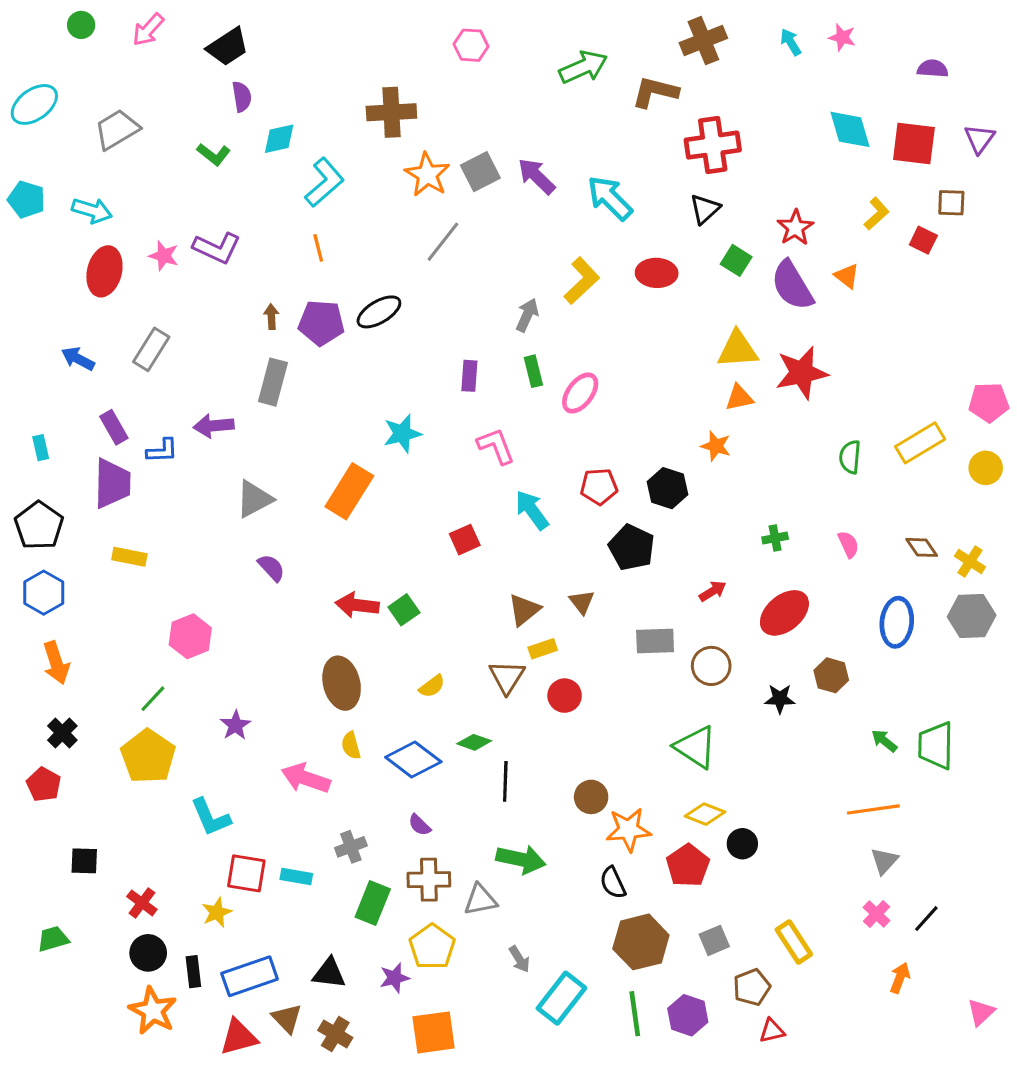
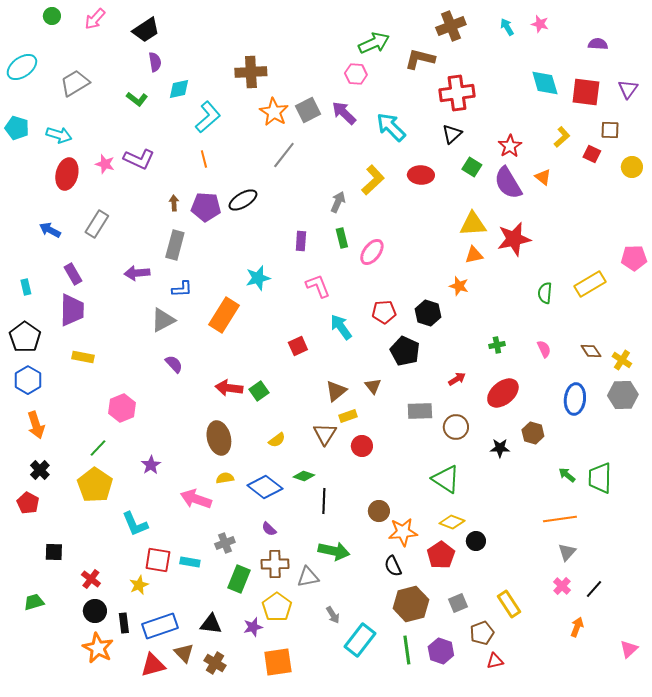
pink hexagon: (471, 45) -> (356, 74), moved
blue L-shape: (162, 451) -> (182, 289), moved
yellow circle: (986, 468) -> (632, 167), moved
yellow semicircle: (351, 745) -> (225, 478), turned 96

